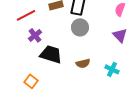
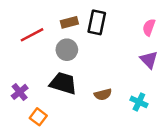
gray circle: (80, 27) -> (67, 50), moved
purple cross: (35, 35) -> (20, 92), moved

